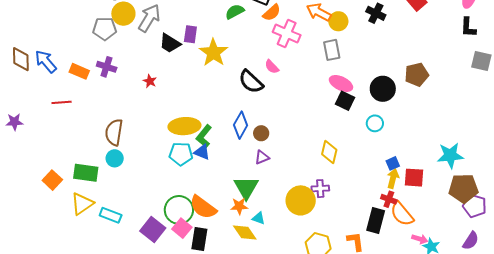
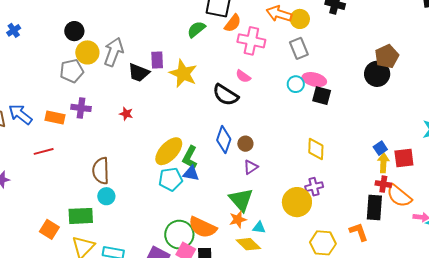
black circle: (383, 89) -> (377, 74), moved
cyan circle: (375, 123) -> (296, 84), moved
yellow ellipse: (184, 126) -> (169, 151), turned -32

